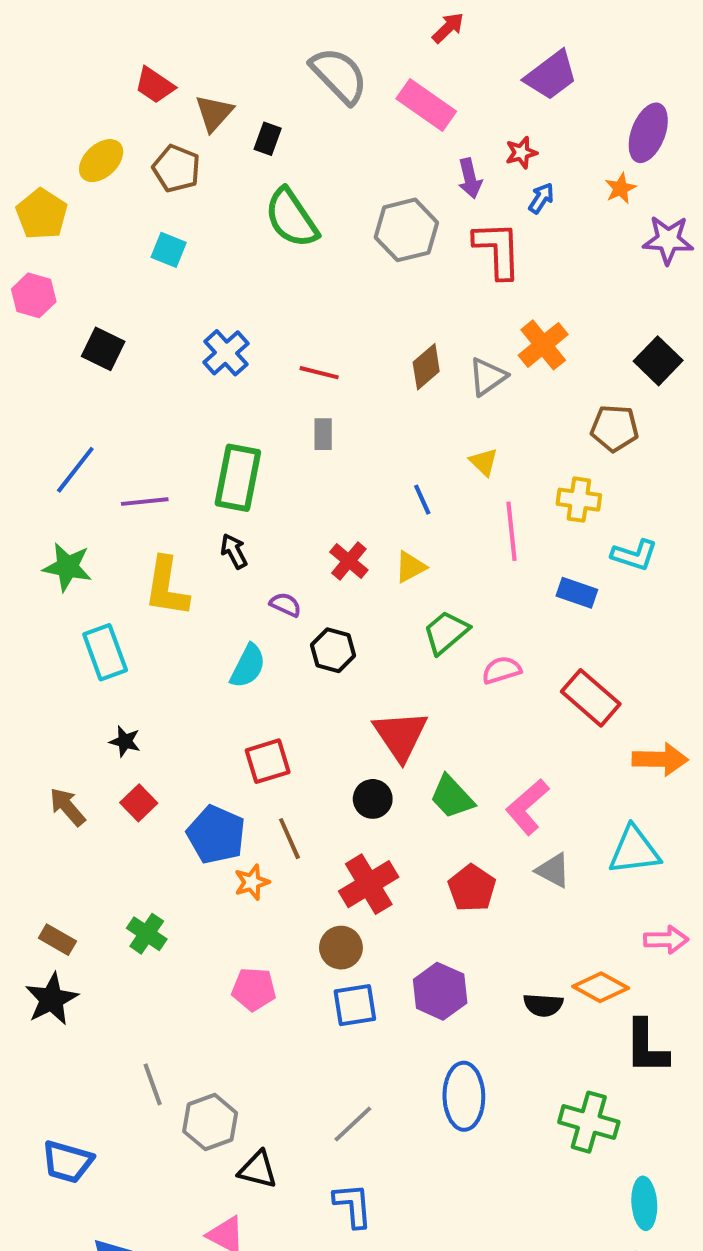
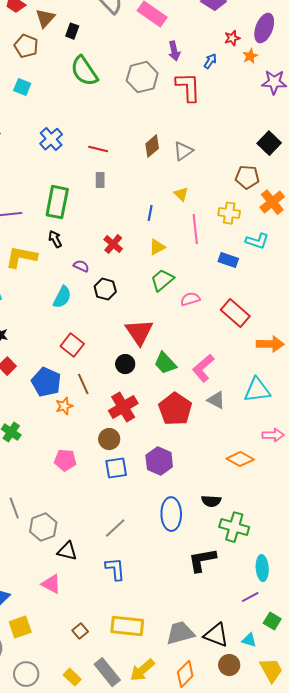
red star: (521, 153) -> (232, 38), moved
orange cross: (543, 345) -> (272, 202), moved
blue line: (422, 500) -> (150, 213), turned 35
yellow triangle: (410, 567) -> (157, 247), moved
yellow L-shape: (167, 587) -> (21, 257), turned 92
red square: (268, 761) -> (72, 345), turned -35
red pentagon: (472, 888) -> (175, 409), size x1.4
black semicircle: (543, 1005) -> (211, 501), moved
black L-shape: (646, 1047) -> (202, 560), moved, turned 80

